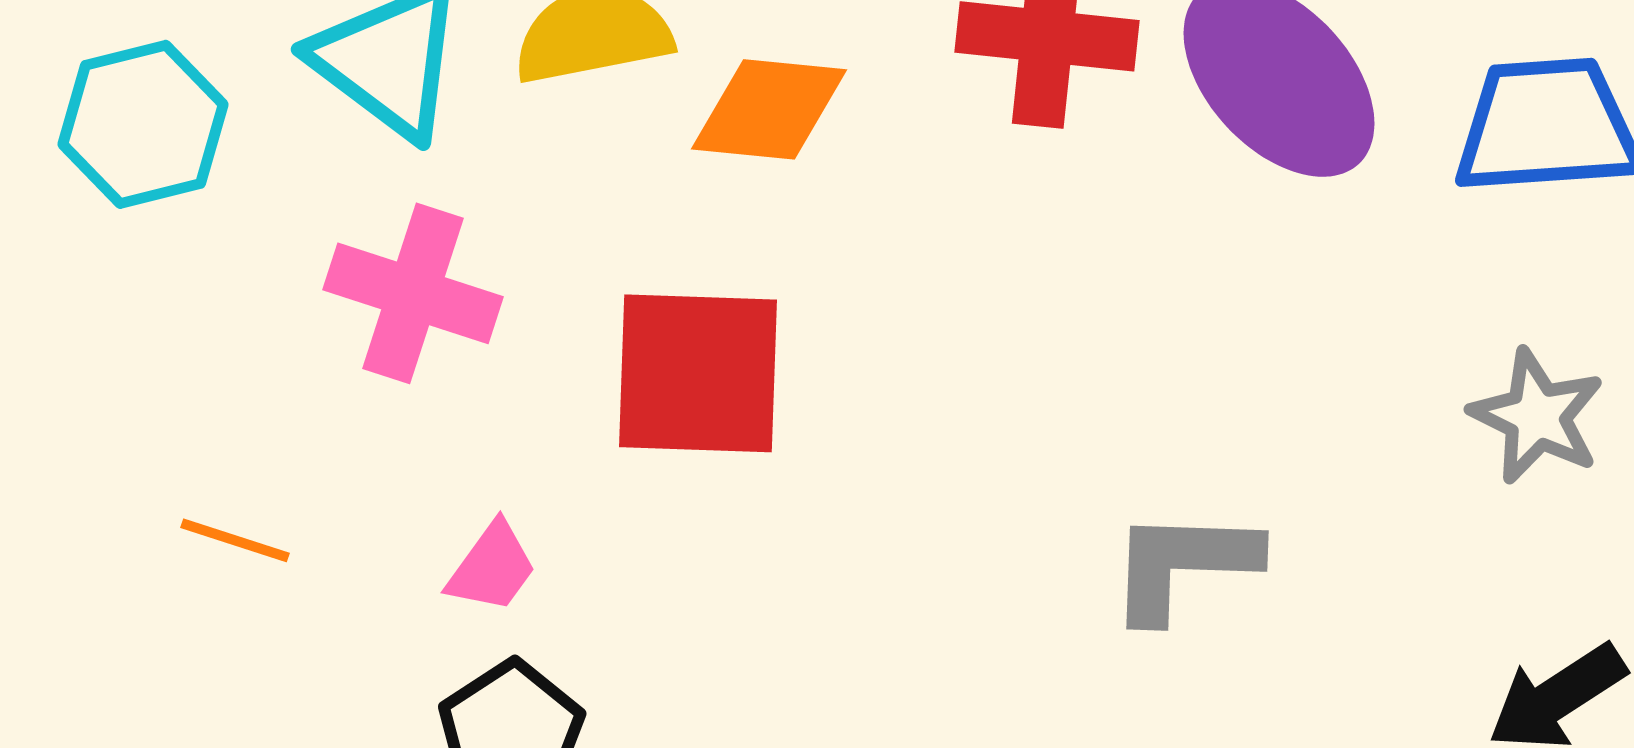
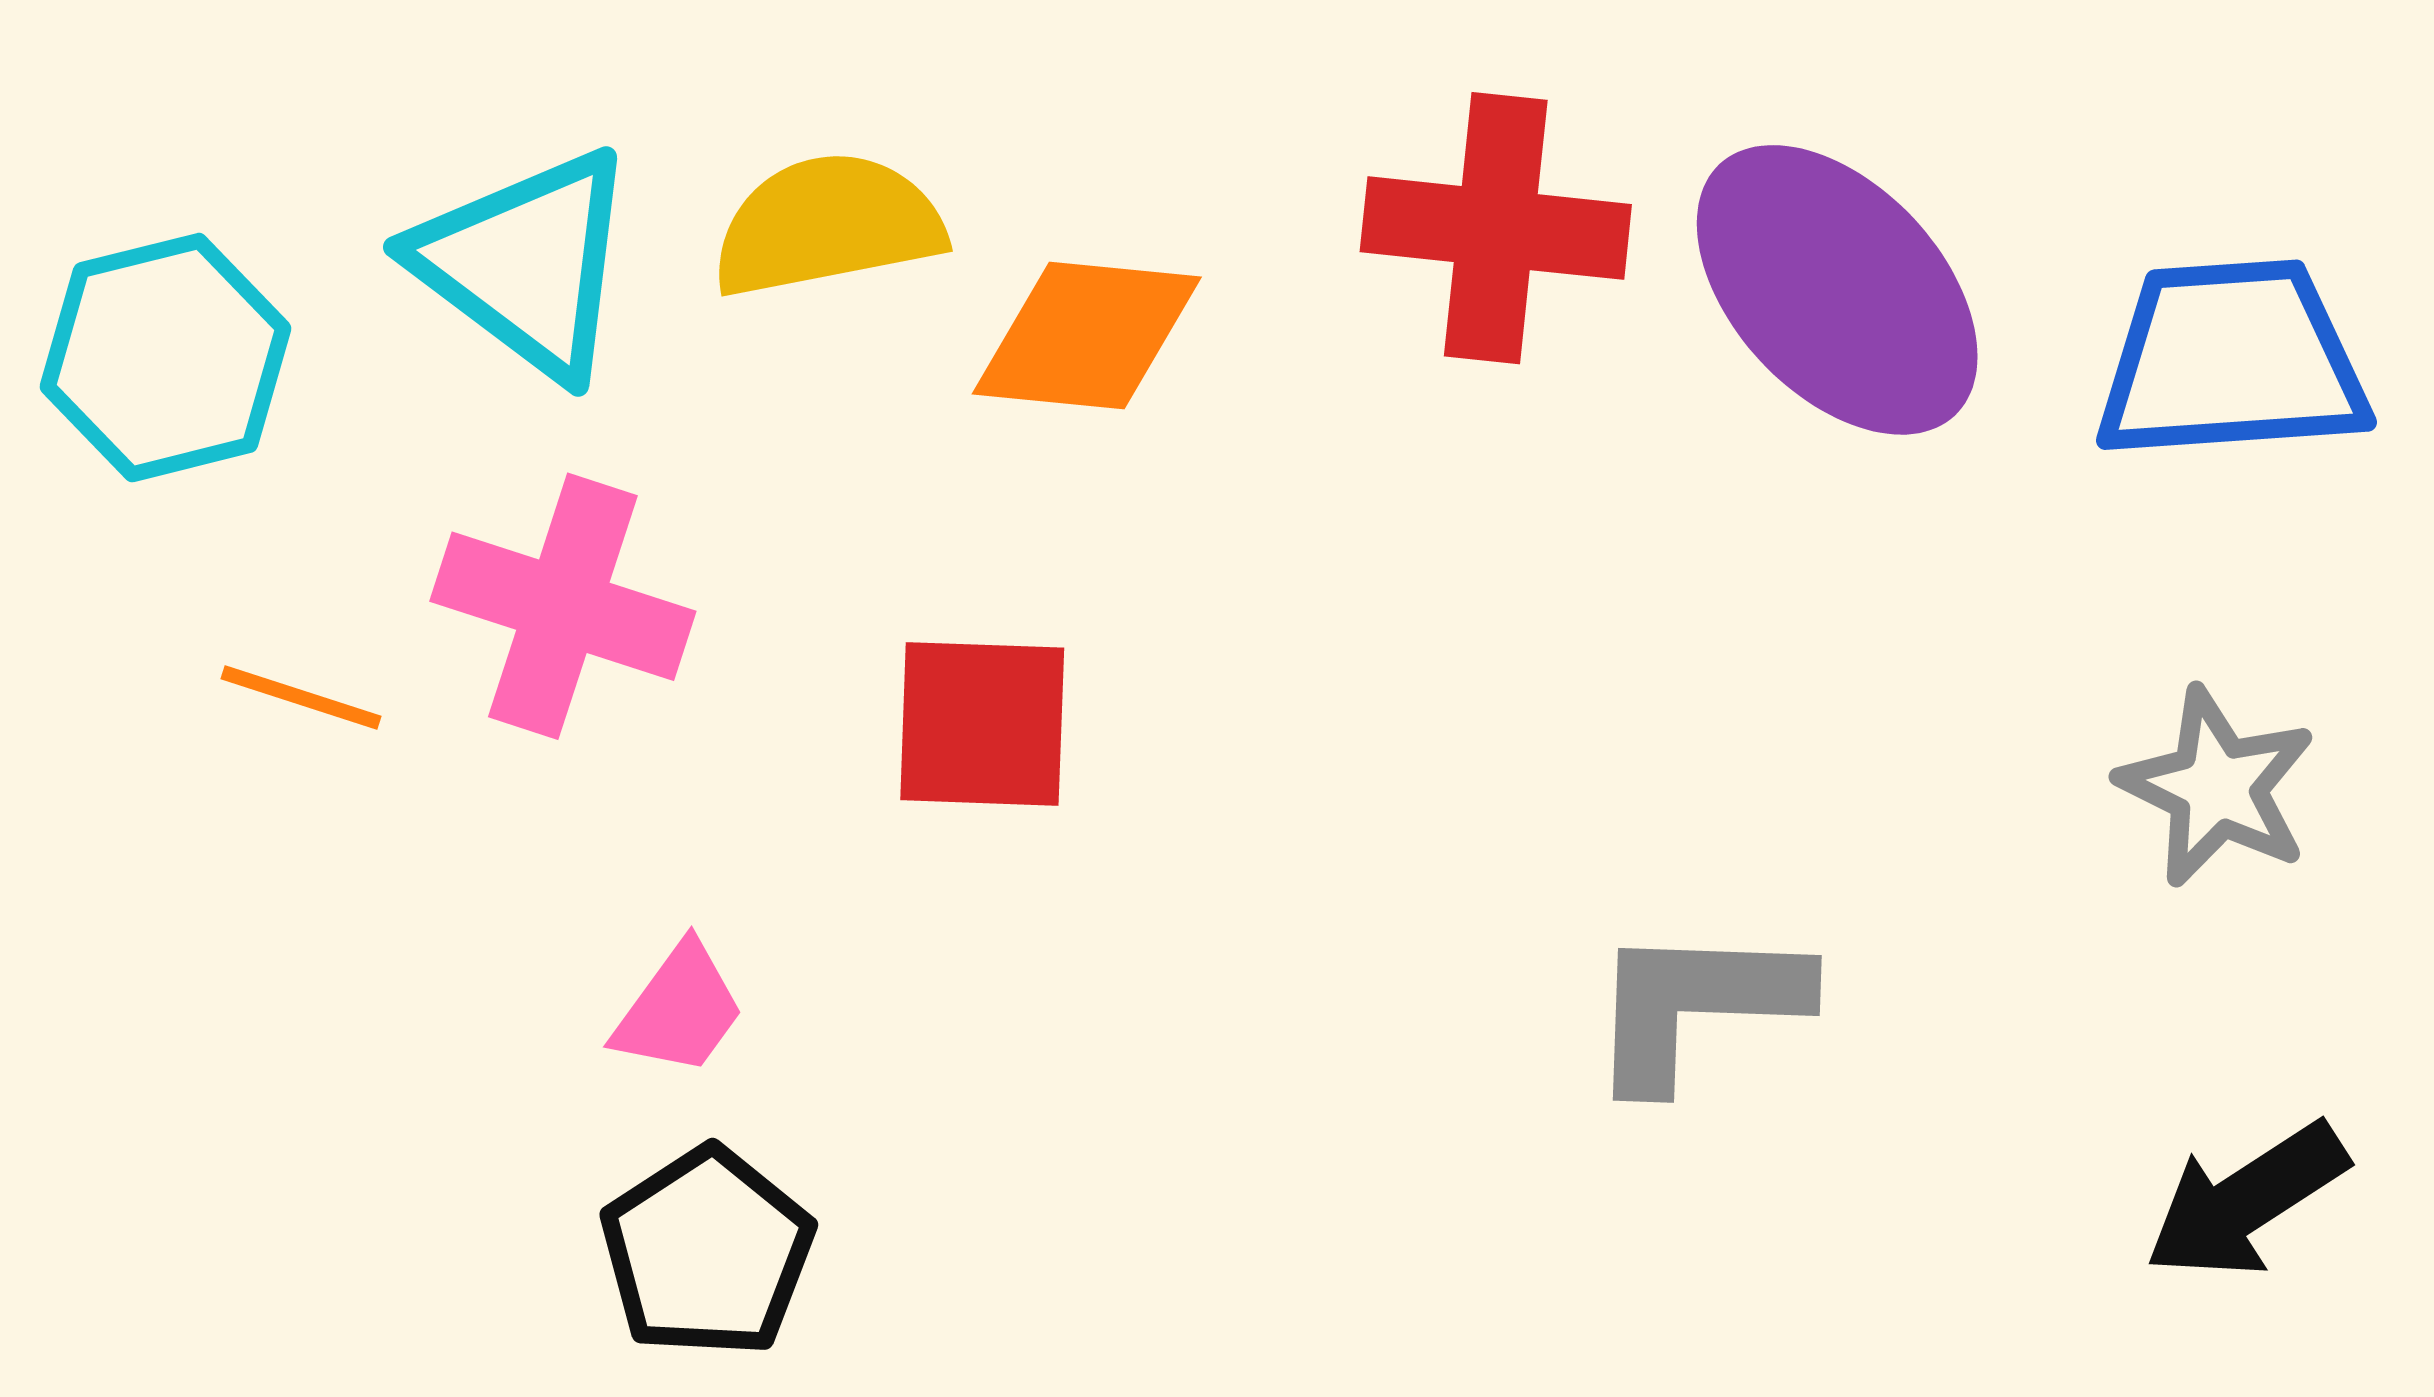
red square: (698, 373) -> (982, 724), size x0.7
orange line: (235, 540) -> (301, 697), moved

